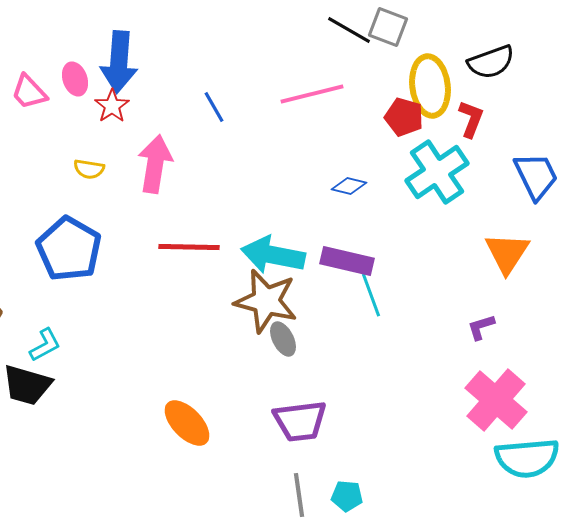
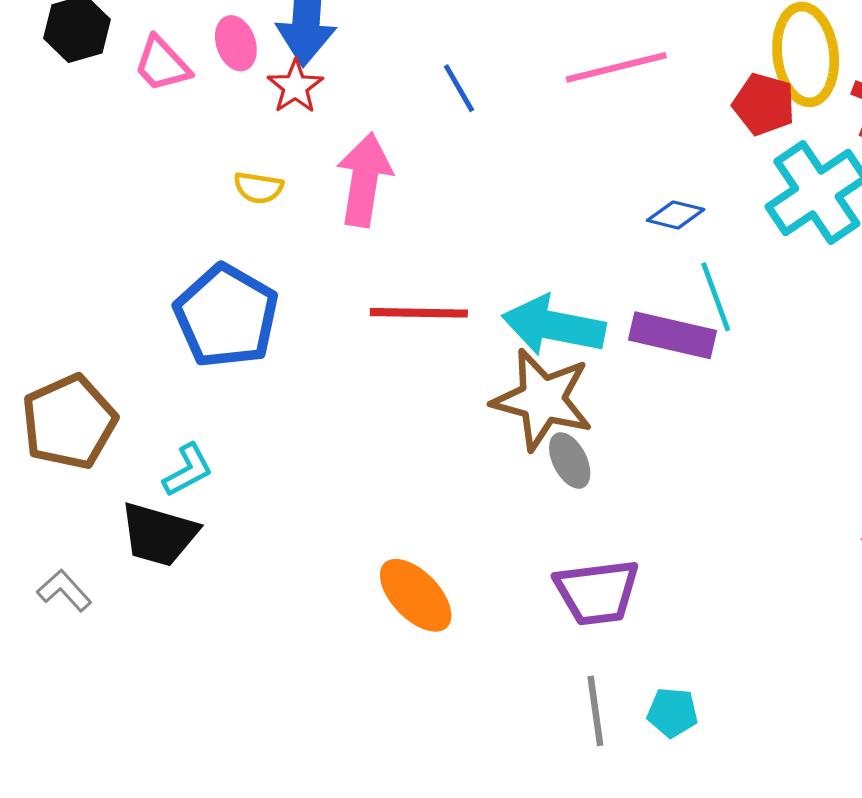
cyan line: (371, 295) -> (716, 297), moved

